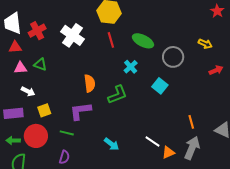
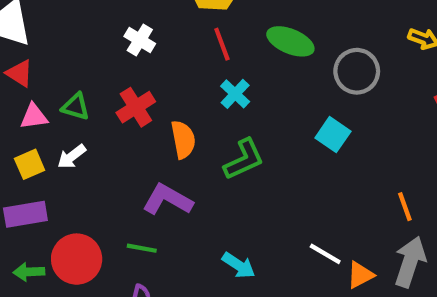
red cross: (37, 31) -> (136, 107), moved
white cross: (72, 35) -> (140, 40), size x0.6
red triangle: (15, 47) -> (20, 73), turned 40
cyan cross: (131, 67) -> (235, 94), moved
white arrow: (28, 91) -> (72, 157), moved, turned 120
yellow square: (44, 110) -> (30, 164), moved
purple L-shape: (80, 111) -> (168, 200), turned 40

